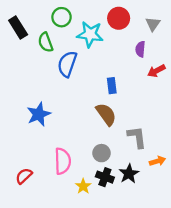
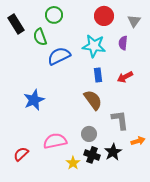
cyan star: (90, 34) -> (94, 46), moved
blue semicircle: (67, 64) -> (59, 56), turned 45
red arrow: (156, 71) -> (125, 77), moved
pink semicircle: (63, 161) -> (55, 141), turned -100

